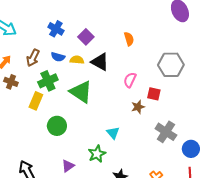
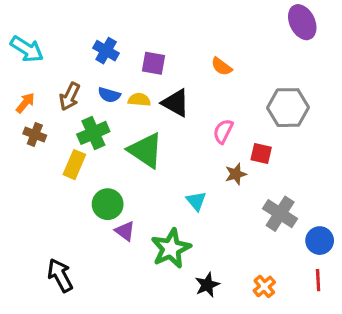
purple square: (86, 37) -> (153, 63), turned -35
orange semicircle: (129, 39) -> (222, 66), turned 144
cyan triangle: (113, 133) -> (196, 201), moved
green star: (97, 154) -> (171, 248), size x1.4
purple triangle: (68, 166) -> (125, 231), moved, turned -48

